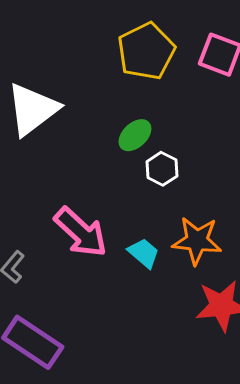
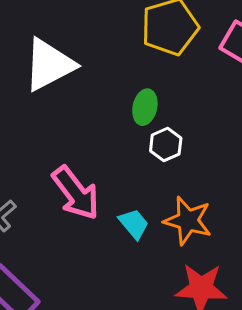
green ellipse: (135, 135) -> (145, 107), turned -44

